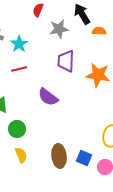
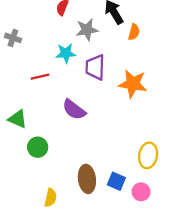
orange semicircle: (99, 31) -> (134, 32), turned 104
cyan star: (19, 44) -> (66, 53), moved, turned 30
yellow semicircle: (21, 155) -> (51, 198), moved, turned 35

